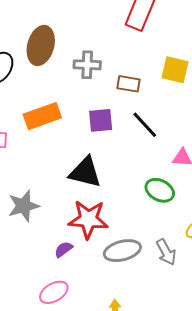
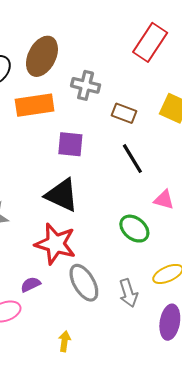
orange rectangle: (42, 116) -> (35, 105), moved
purple square: (101, 120) -> (70, 144), moved
purple semicircle: (64, 249) -> (31, 284), moved
gray ellipse: (122, 251) -> (84, 283), turned 63

